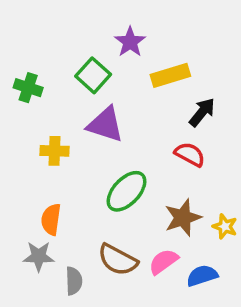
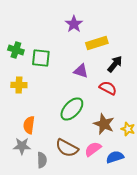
green square: (93, 75) -> (41, 58), moved, turned -36
purple triangle: (105, 125) -> (81, 71), moved, size x0.7
yellow cross: (54, 151) -> (19, 85), moved
brown star: (183, 218) -> (104, 124), turned -30

